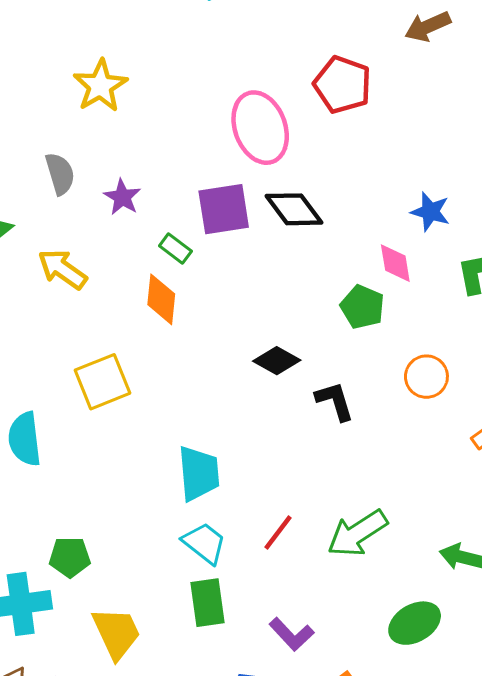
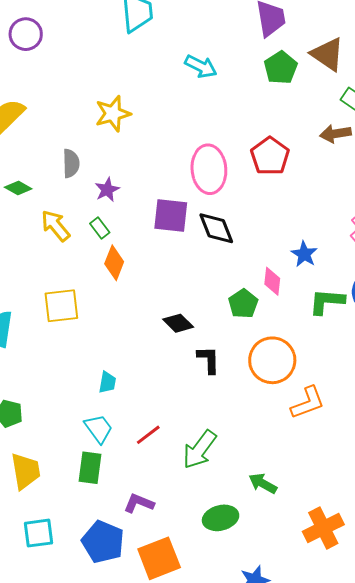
green rectangle: (175, 248) -> (100, 228), moved
orange circle: (426, 377) -> (272, 360), size x1.6
cyan trapezoid: (199, 473) -> (107, 382), size x0.6
green arrow: (357, 533) -> (200, 450), turned -36
purple L-shape: (292, 634) -> (139, 503), turned 140

